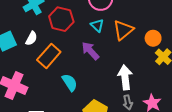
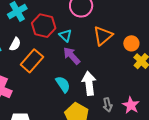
cyan triangle: (97, 25) -> (65, 35), moved
white arrow: (125, 77) -> (89, 83), moved
cyan semicircle: (70, 82) -> (63, 84), moved

